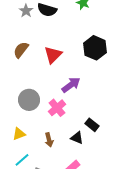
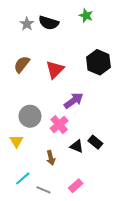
yellow triangle: (19, 134) -> (17, 141), moved, turned -40
black triangle: (77, 138) -> (77, 146), moved

